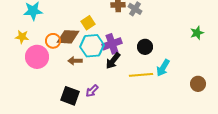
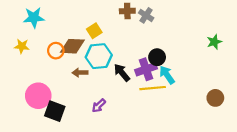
purple cross: (112, 44) -> (146, 69), moved
pink circle: (37, 57) -> (38, 96), moved
black arrow: (113, 61) -> (122, 73), turned 102
cyan arrow: (163, 68) -> (167, 75), moved, turned 114
black square: (70, 96) -> (55, 111), moved

